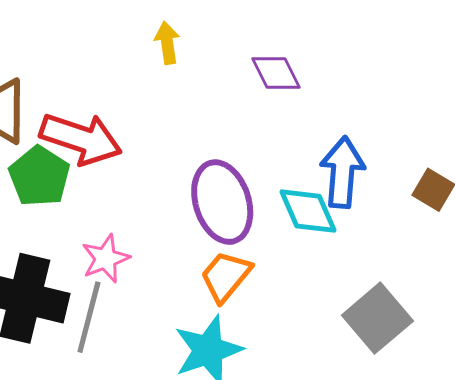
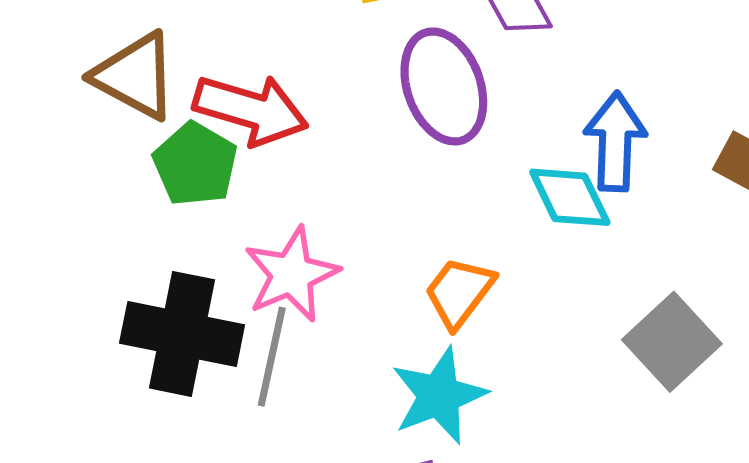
purple ellipse: (222, 202) -> (444, 86), moved
pink star: (105, 259) -> (292, 274), size x1.4

